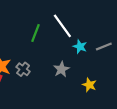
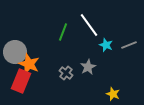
gray cross: (23, 69) -> (66, 73), moved
yellow star: (89, 85) -> (113, 94), moved

